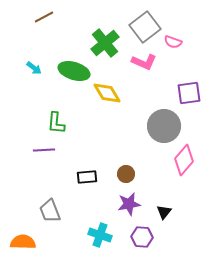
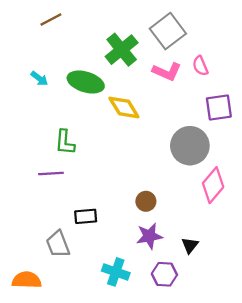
pink semicircle: (173, 42) -> (200, 66), moved, turned 48
black rectangle: (87, 177) -> (86, 216), moved

